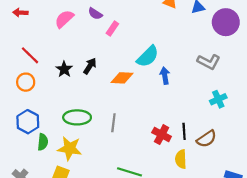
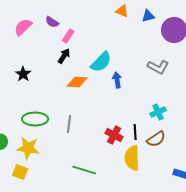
black arrow: (90, 66) -> (64, 56), moved
cyan cross: (218, 99) -> (158, 112), moved
yellow semicircle: (181, 159) -> (132, 158), size x1.4

